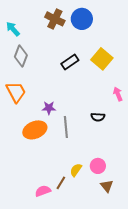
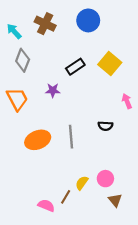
brown cross: (55, 19) -> (45, 24), moved
purple star: (49, 108) -> (53, 90), moved
pink semicircle: (43, 191) -> (46, 205), turned 42

